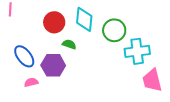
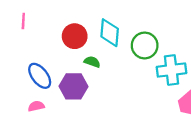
pink semicircle: (31, 82) -> (36, 106), moved

